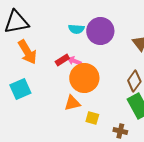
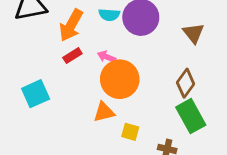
orange arrow: (27, 52) -> (71, 25), moved, turned 60
red rectangle: (62, 60) -> (72, 56), moved

